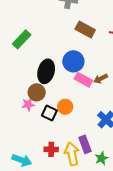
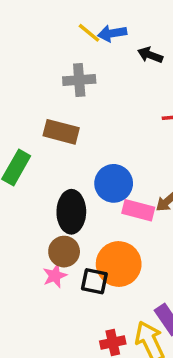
brown rectangle: (85, 30) -> (61, 132), moved
orange circle: (65, 107) -> (119, 264), size x1.6

